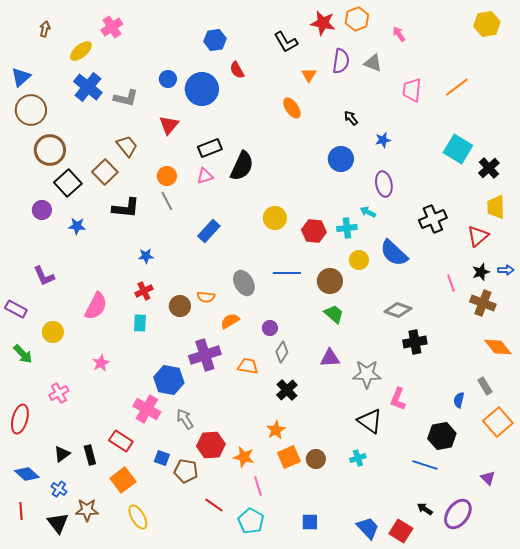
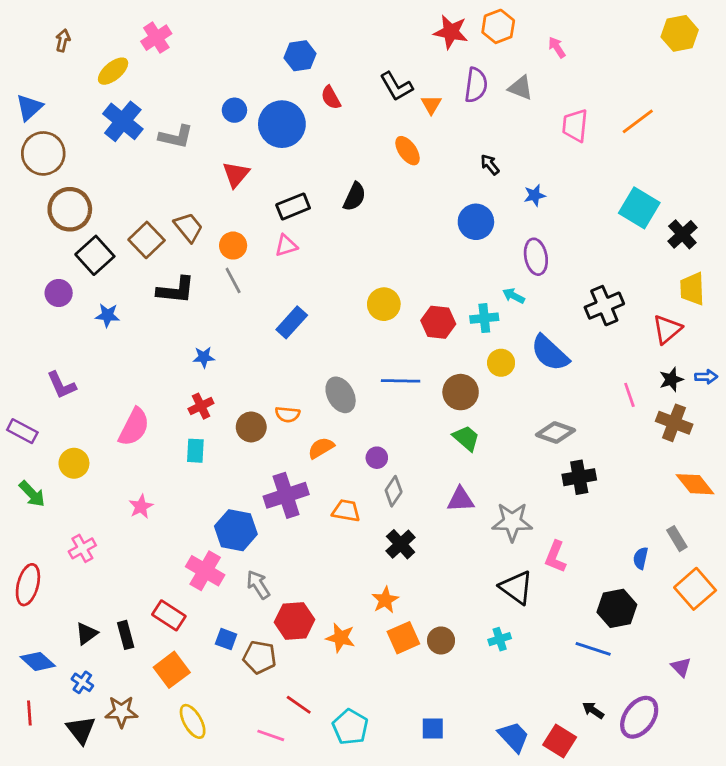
black L-shape: (286, 42) -> (396, 86), moved
brown trapezoid: (127, 146) -> (188, 227), moved
black semicircle: (242, 166) -> (354, 197), moved, size x0.7
pink line: (258, 486) -> (271, 735), moved, turned -54

